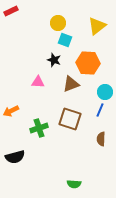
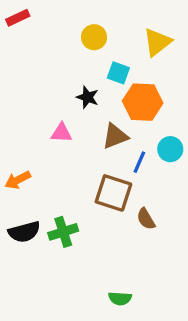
cyan square: (65, 40) -> (118, 73), moved
blue line: (100, 110) -> (139, 162), moved
green cross: (39, 128) -> (63, 232), moved
brown semicircle: (101, 139) -> (146, 219), moved, turned -32
black semicircle: (15, 157) -> (24, 232), moved

